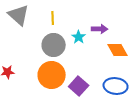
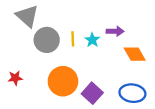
yellow line: (53, 18) -> (73, 39), moved
gray circle: (54, 45) -> (47, 40), moved

